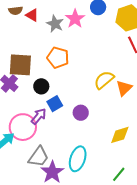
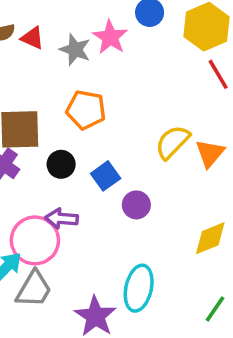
blue square: (55, 104) -> (106, 176), moved
purple arrow: (39, 116) -> (61, 219), turned -120
gray trapezoid: (38, 157) -> (34, 289), moved

